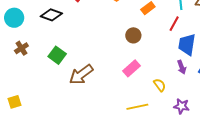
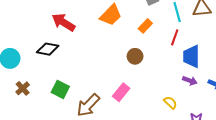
purple arrow: (182, 67) -> (190, 81), turned -40
pink rectangle: (132, 68) -> (121, 92), moved

